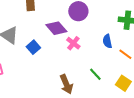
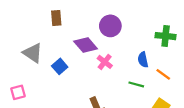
green line: (95, 74) -> (136, 84), moved, turned -32

